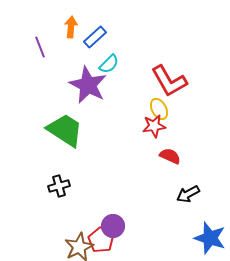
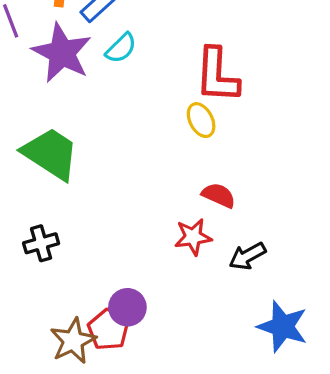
red L-shape: (169, 81) -> (217, 75), turned 33
purple star: (88, 85) -> (62, 53), moved
red star: (154, 126) -> (193, 237), moved

